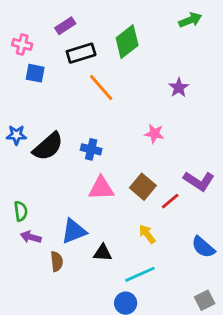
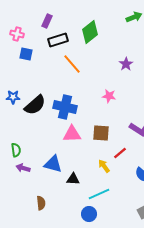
purple rectangle: (65, 26) -> (47, 21), turned -32
blue cross: (91, 149) -> (65, 107), size x1.6
brown square: (143, 187) -> (101, 133), turned -36
red line: (170, 201) -> (120, 153), moved
blue triangle: (74, 231) -> (53, 164), turned 36
brown semicircle: (57, 261) -> (41, 203), moved

